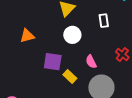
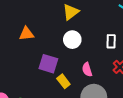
white rectangle: (104, 21) -> (111, 41), moved

